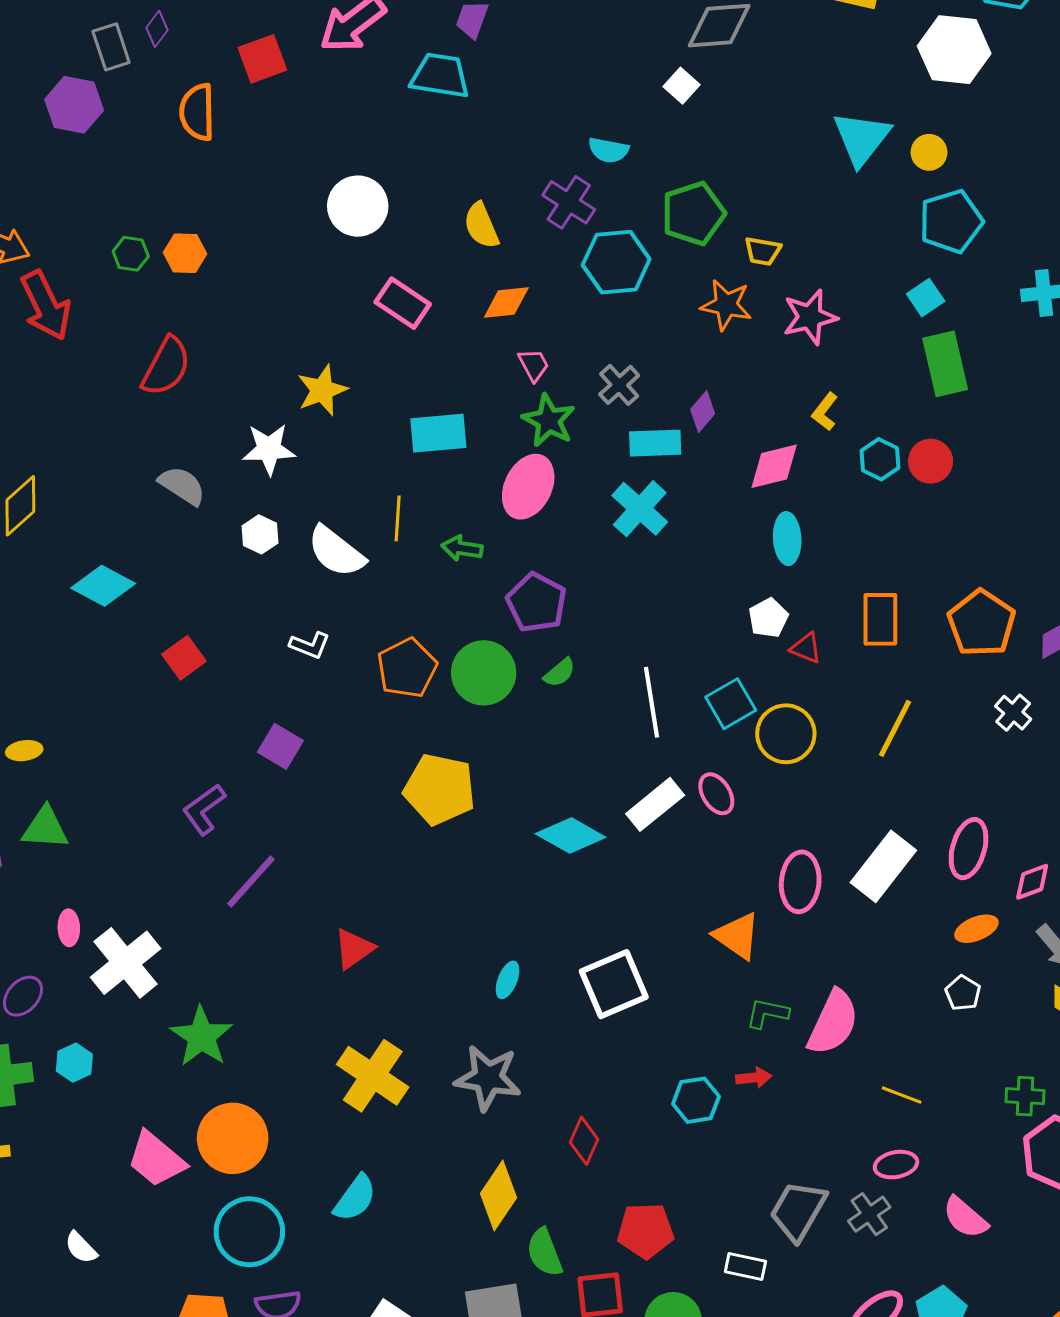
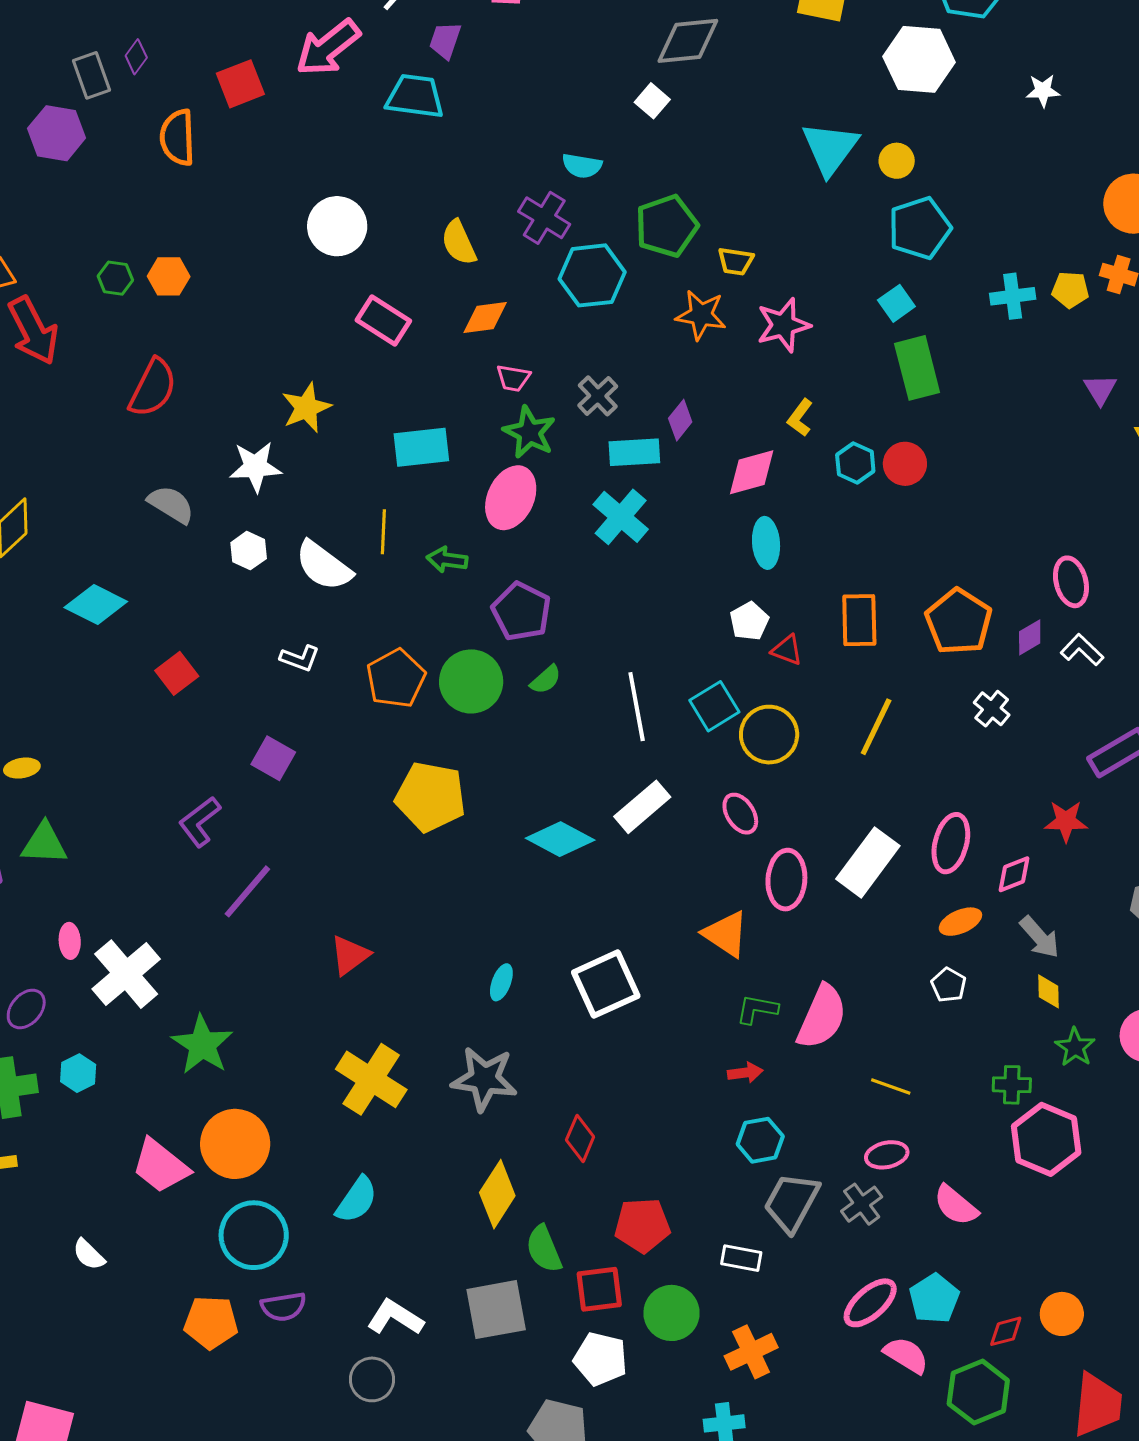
pink trapezoid: (534, 365) -> (513, 378), turned 129
pink ellipse: (716, 794) -> (740, 814), moved
cyan hexagon: (696, 1100) -> (760, 1140), moved

